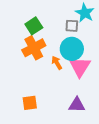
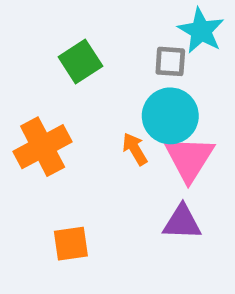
orange cross: (34, 48) -> (43, 147), moved
purple triangle: (77, 105) -> (182, 222), moved

